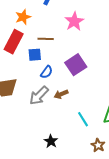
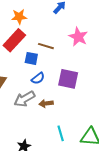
orange star: (23, 17) -> (19, 17), moved
pink star: (74, 21) -> (78, 37), turned -30
purple square: (76, 65) -> (68, 79), turned 30

